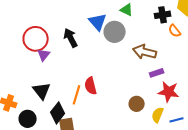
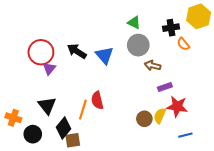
blue triangle: (98, 22) -> (104, 55), moved
gray circle: (115, 32) -> (138, 45), moved
black arrow: (71, 38) -> (77, 51), turned -30
brown arrow: (145, 52) -> (153, 66), size x0.7
yellow semicircle: (158, 115) -> (160, 116), moved

